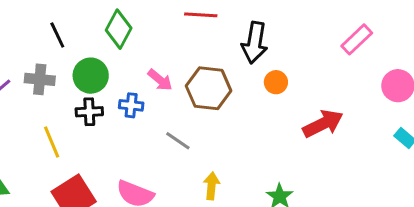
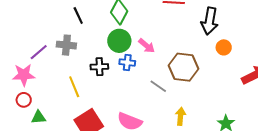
green circle: (91, 76) -> (119, 41), moved
brown hexagon: (209, 88) -> (183, 67), moved

